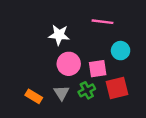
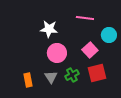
cyan circle: (121, 51) -> (109, 35), moved
pink square: (98, 69) -> (90, 50), moved, turned -35
orange rectangle: (34, 96) -> (28, 80), turned 48

